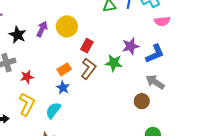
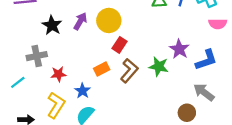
red rectangle: (87, 46) -> (120, 45), moved
purple star: (131, 46) -> (179, 49), turned -30
blue star: (63, 88) -> (82, 91), moved

